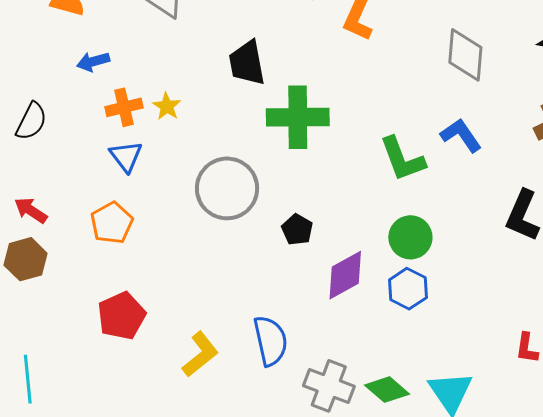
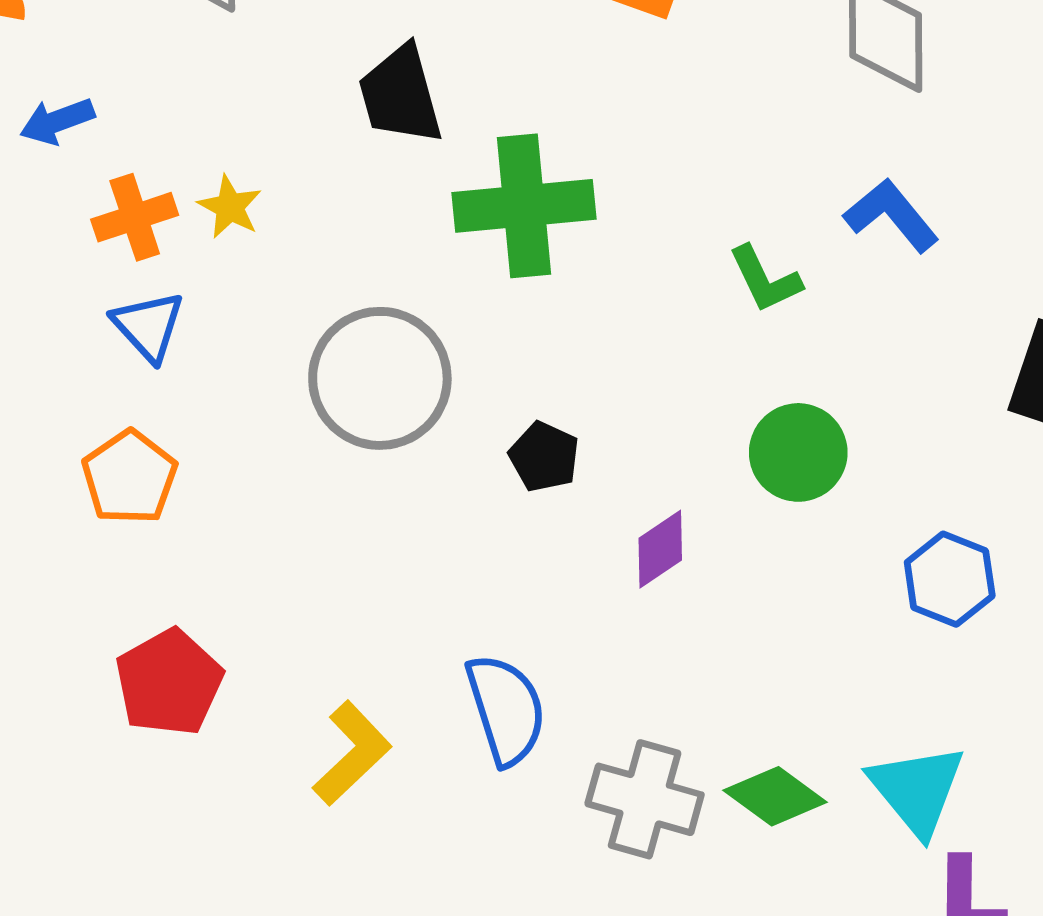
green L-shape: (402, 159) -> (765, 279), size x0.7
purple diamond: (345, 275) -> (660, 549), size x0.7
blue hexagon: (408, 289) -> (950, 579), moved

